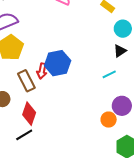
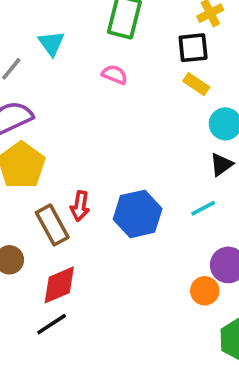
blue hexagon: (58, 63) -> (138, 214), moved
red diamond: (29, 114) -> (59, 285), turned 50

